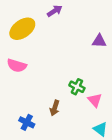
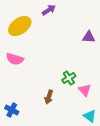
green cross: (77, 87) -> (69, 78), turned 32
blue cross: (27, 122) -> (12, 110), moved

